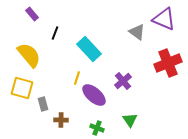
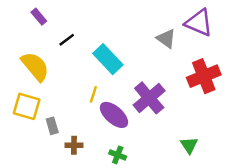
black line: (55, 33) -> (67, 40), turned 32
purple cross: (123, 81) -> (149, 98), size x1.5
green triangle: (130, 120) -> (189, 145), moved

